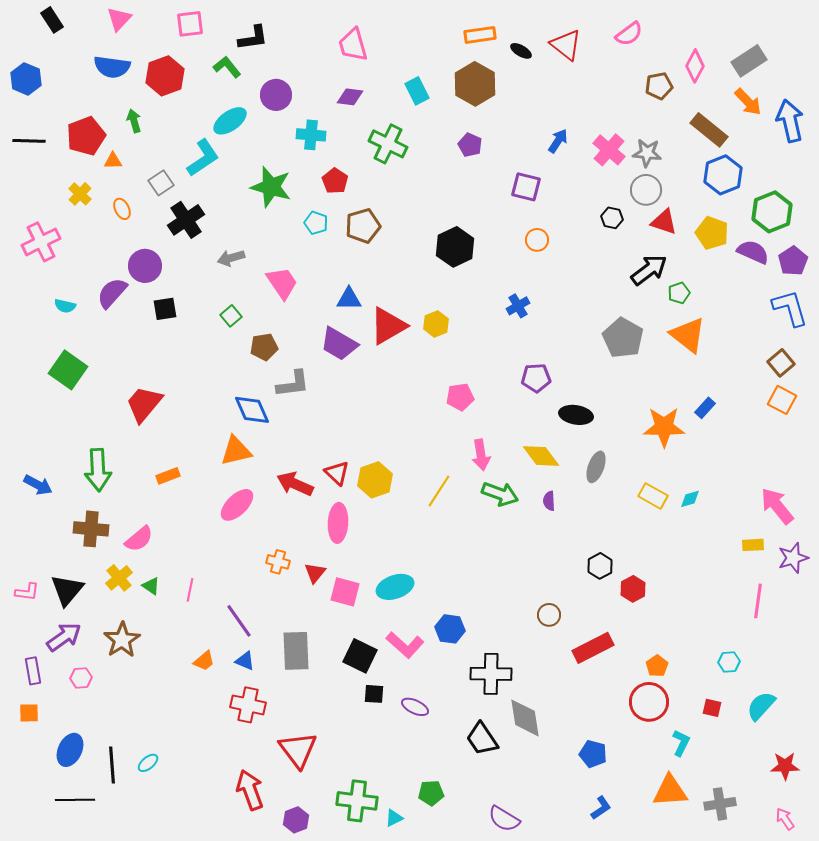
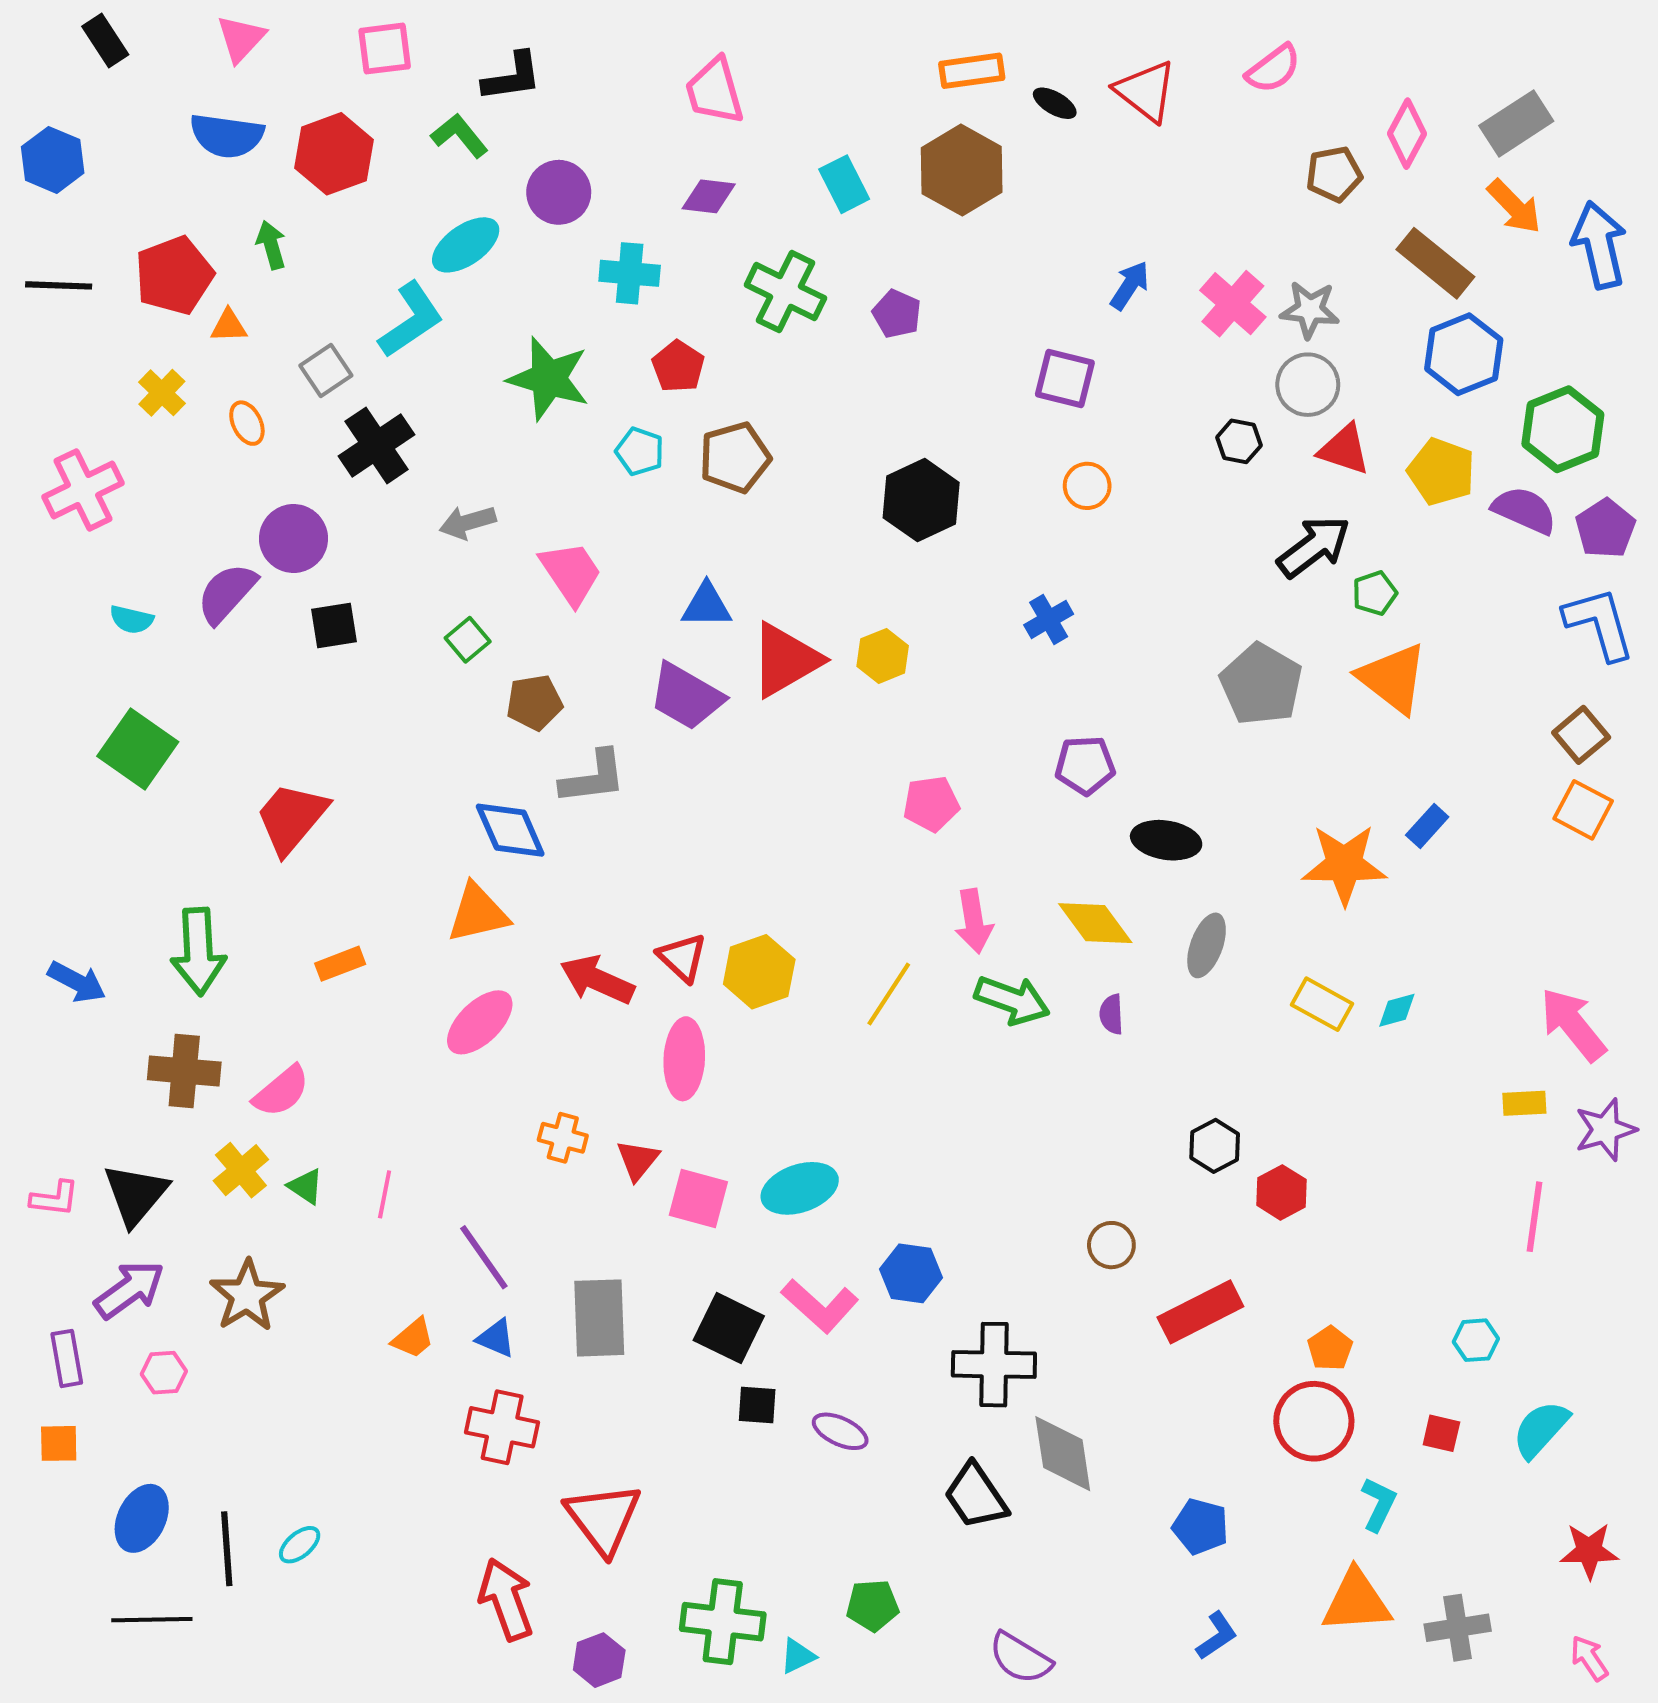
purple pentagon: (470, 145) -> (897, 314), moved

